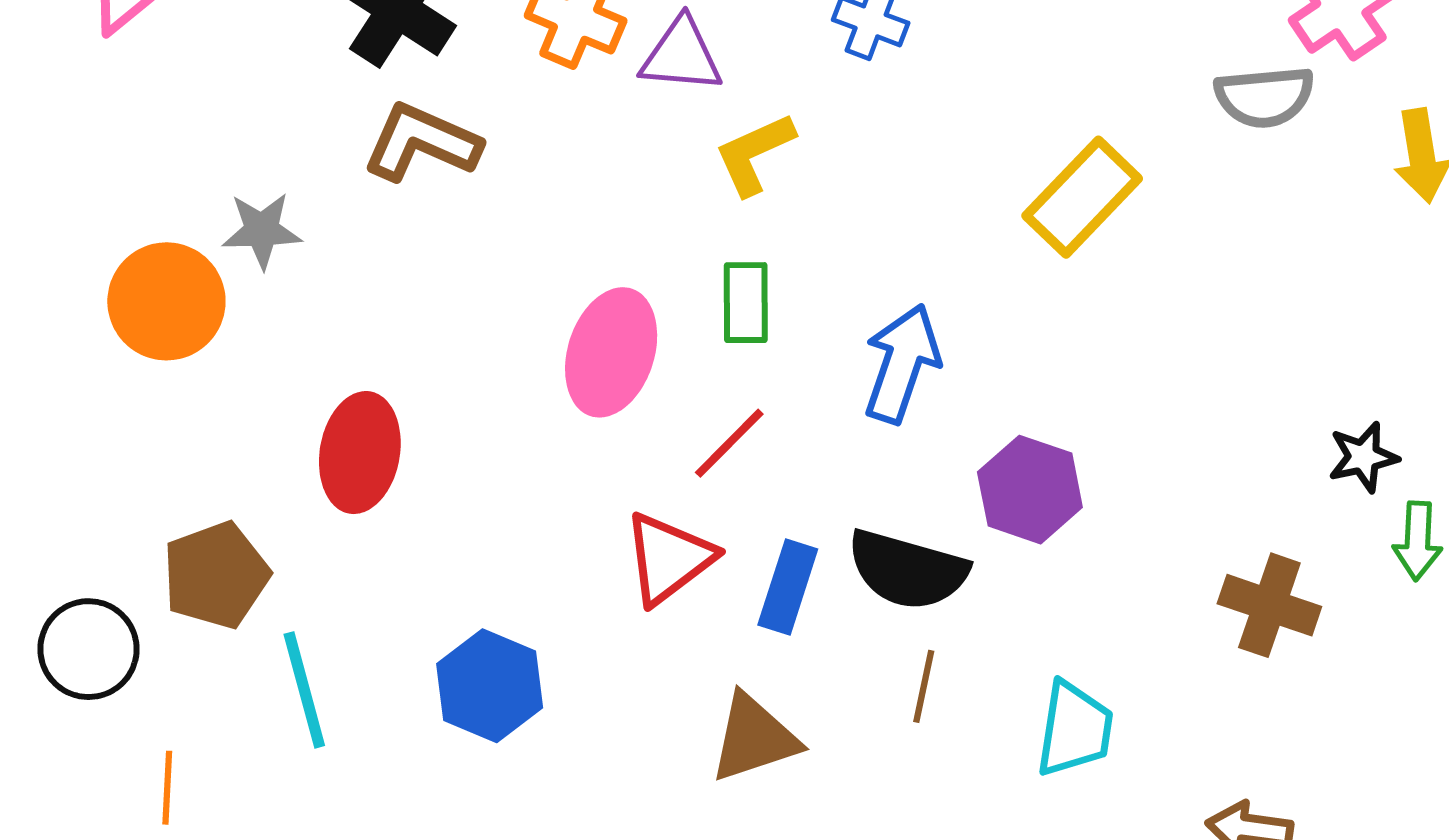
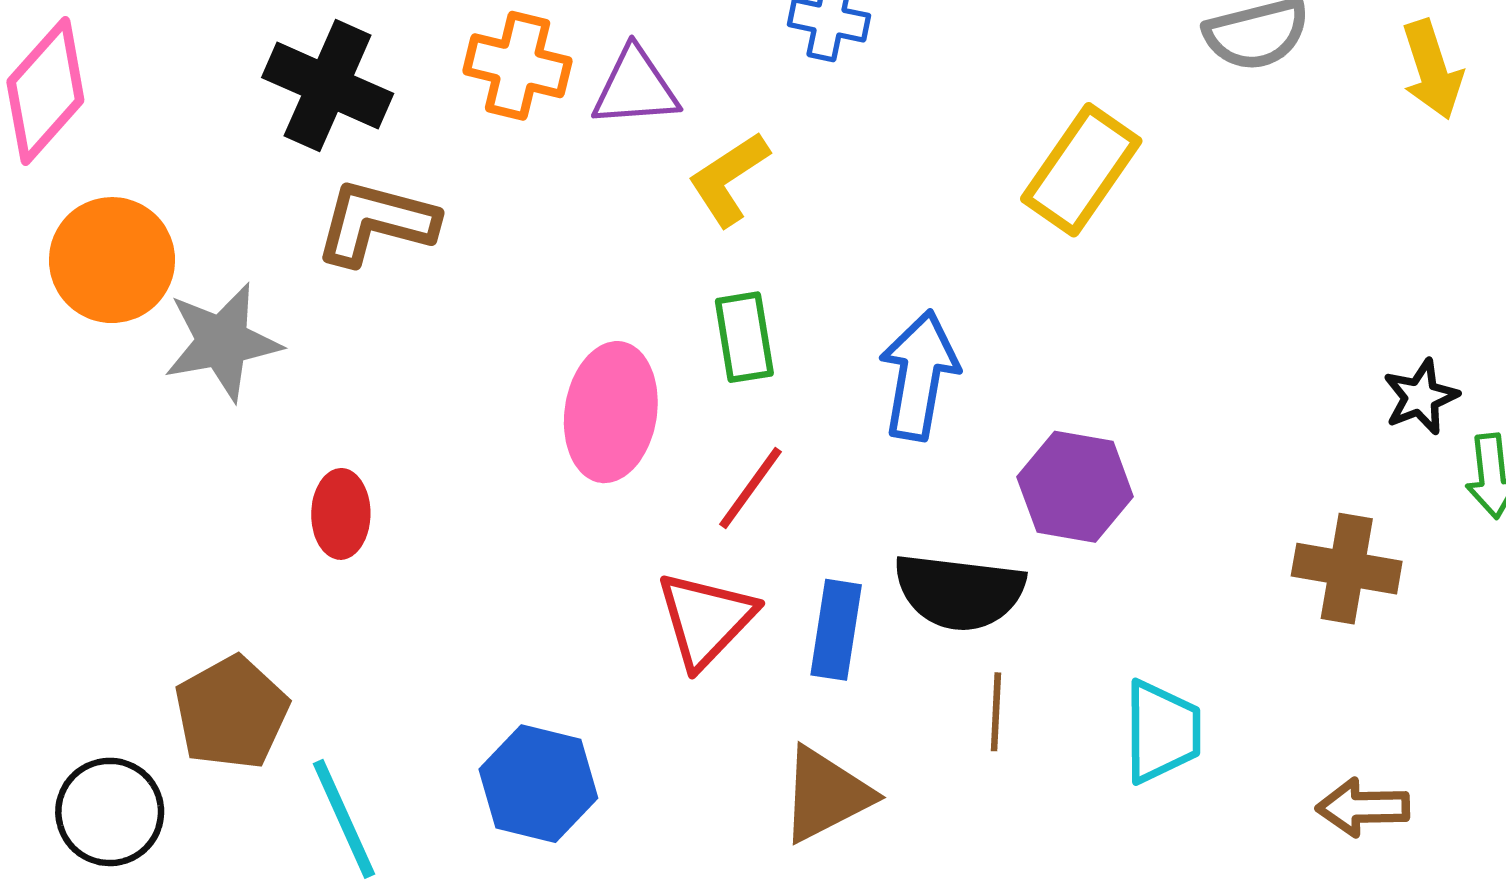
gray star: (262, 230) -> (222, 342), size x1.4
orange circle: (166, 301) -> (112, 260), moved
red ellipse: (360, 453) -> (341, 514), moved, size x0.7

